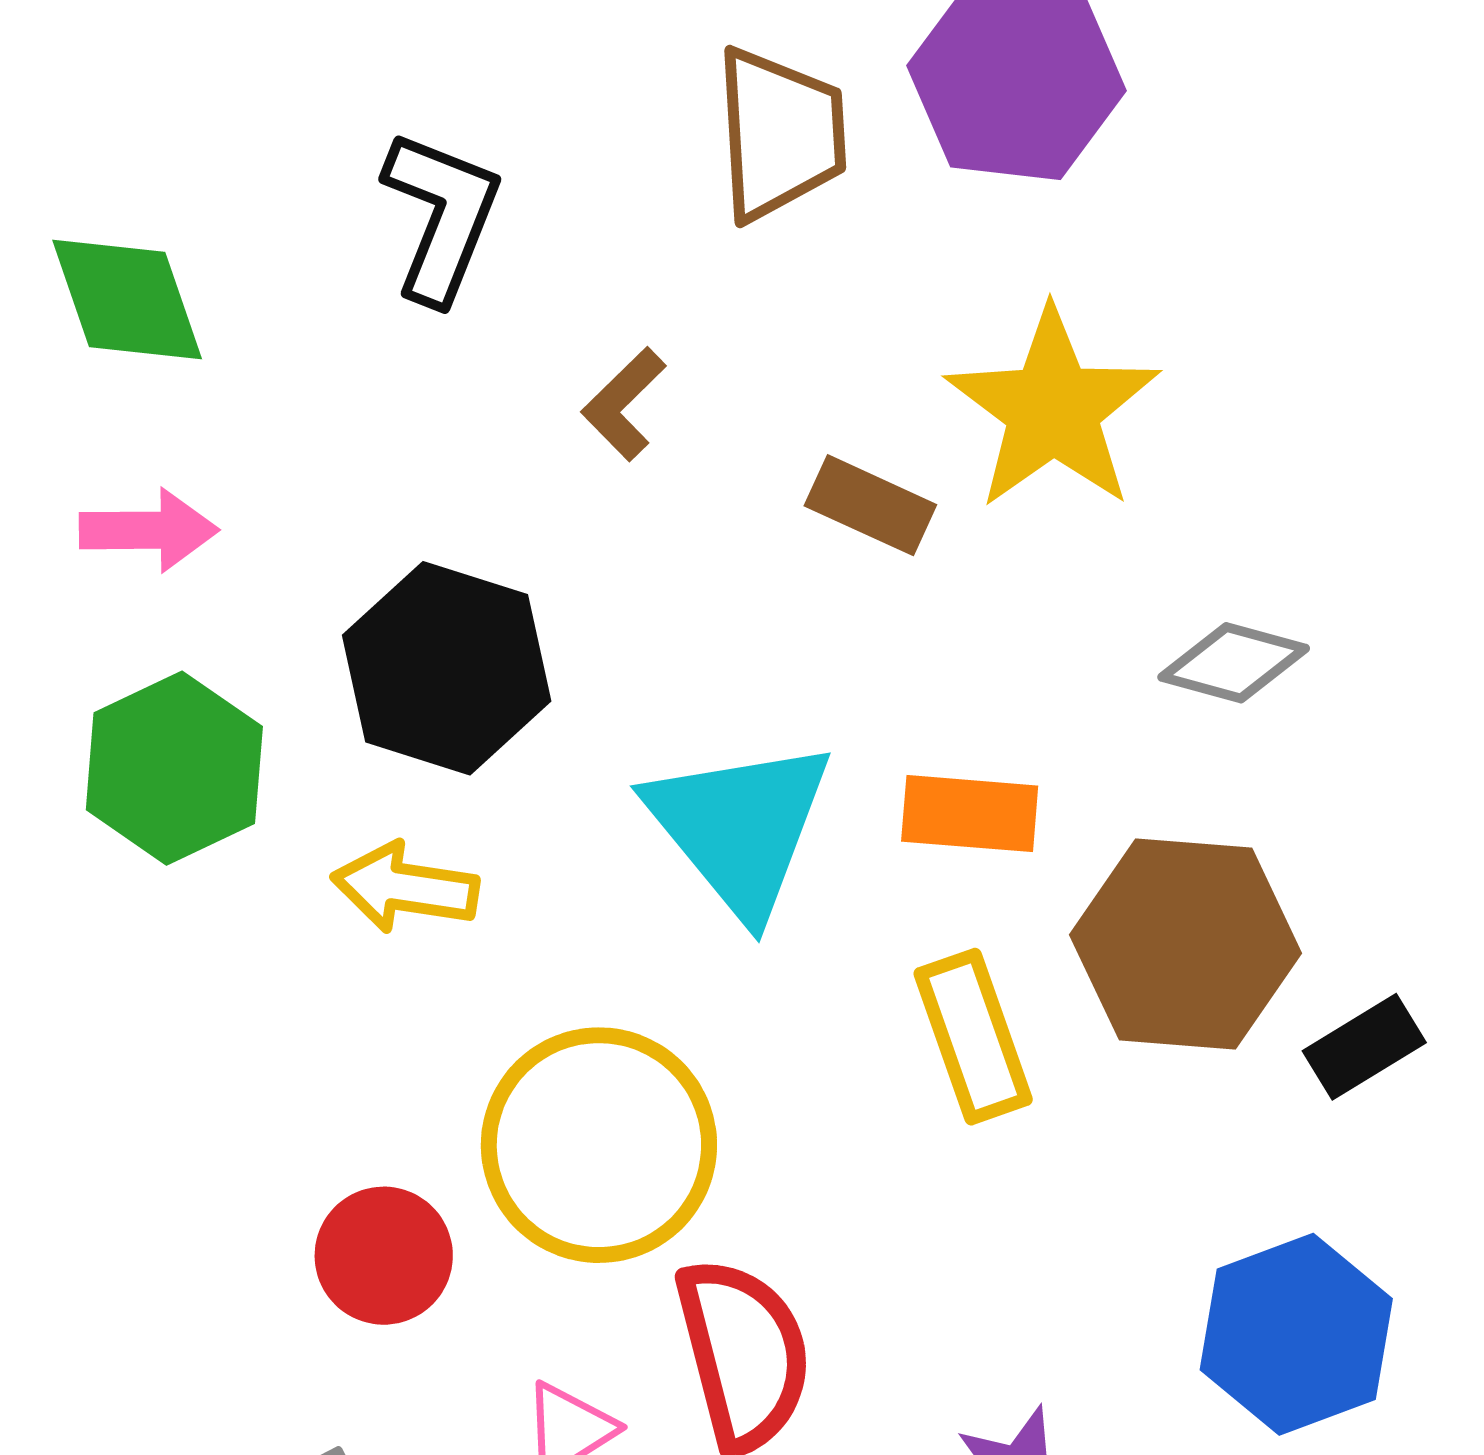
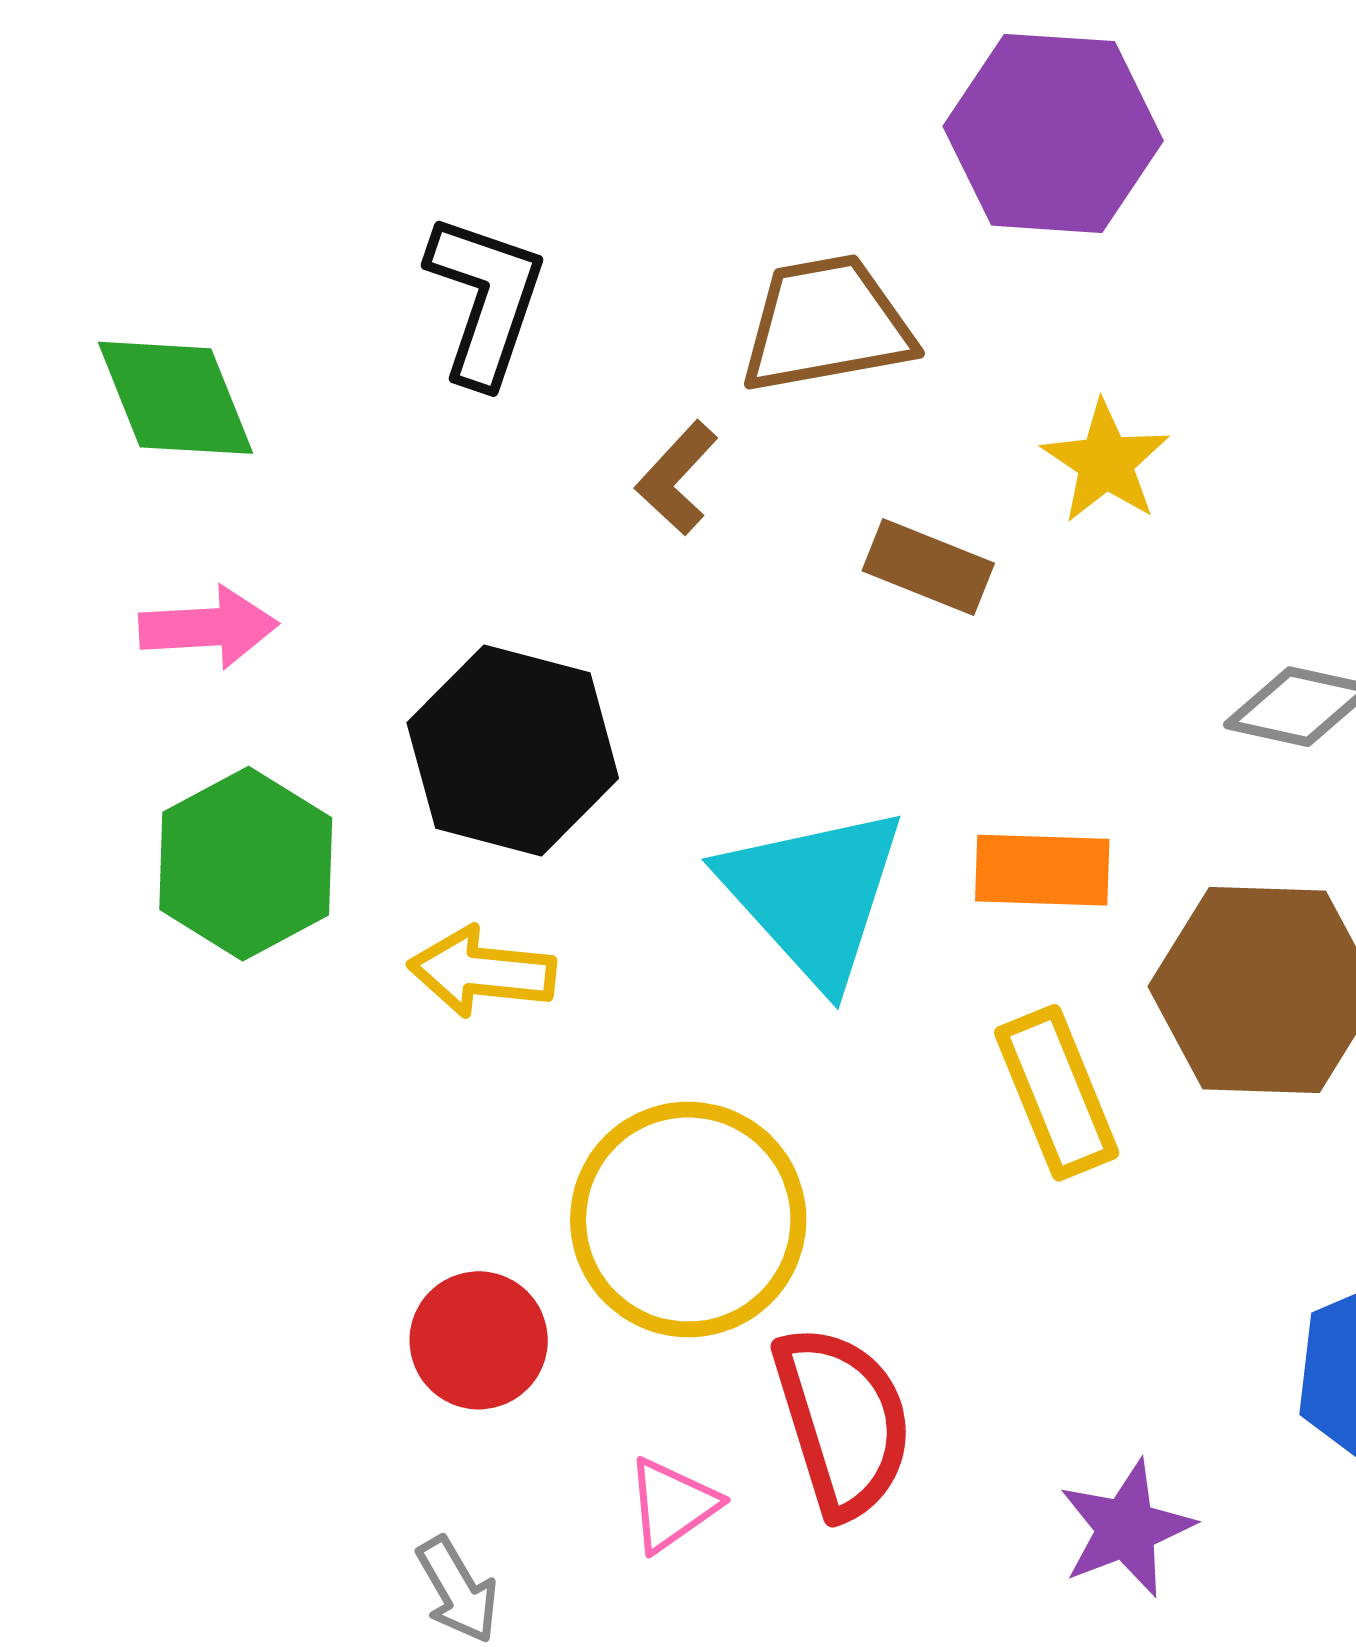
brown trapezoid: (780, 134) -> (826, 324), moved, turned -94
yellow star: (1053, 409) -> (1106, 462), size x0.6

